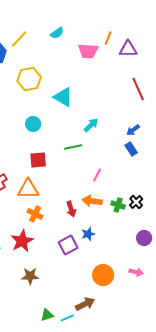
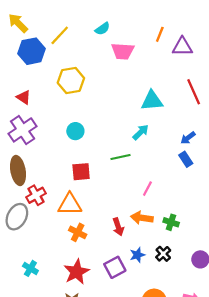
pink trapezoid: (88, 51) -> (123, 51), moved
cyan triangle: (63, 97) -> (152, 101), moved, turned -35
black cross: (136, 202) -> (163, 254), moved
red star: (22, 241) -> (77, 272), moved

